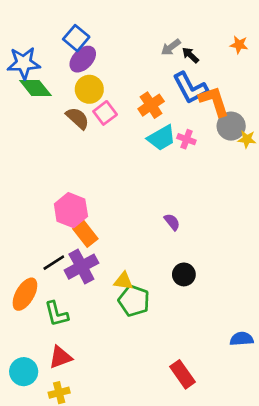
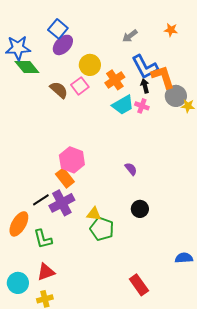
orange star: (239, 45) -> (171, 30), moved
black arrow: (190, 55) -> (145, 86), moved, turned 32
yellow circle: (89, 89) -> (90, 65), moved
pink hexagon: (71, 210) -> (72, 160), moved

